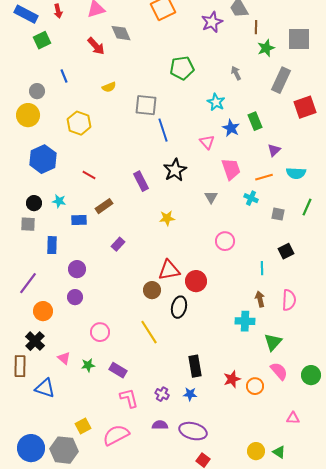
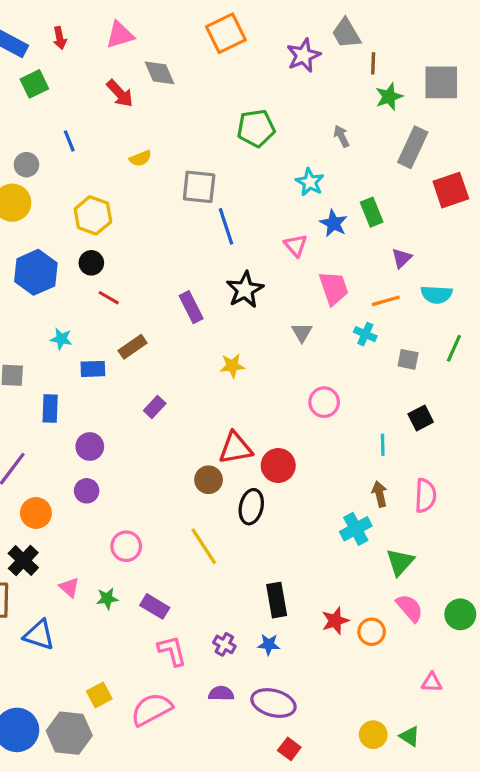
black circle: (34, 203) -> (91, 263), moved
cyan cross: (245, 321) -> (356, 529), turned -30

